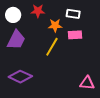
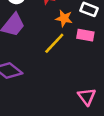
pink triangle: (87, 83) -> (87, 96), turned 35

